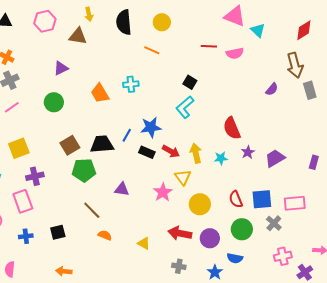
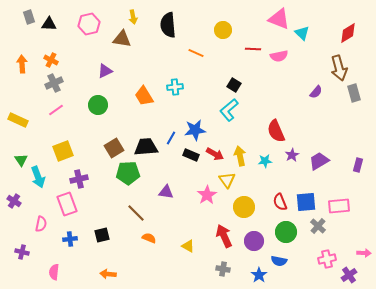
yellow circle: (162, 22) -> (223, 30), moved
red arrow: (180, 233) -> (224, 236), turned 55

